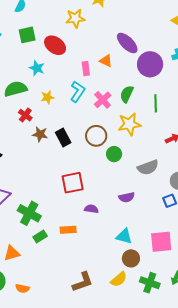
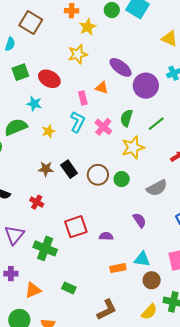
yellow star: (75, 18) -> (78, 54), moved
green line: (156, 103) -> (156, 124), turned 60
red cross: (25, 115) -> (37, 202), moved
brown circle: (96, 136) -> (98, 175), moved
red square: (73, 183) -> (76, 227), moved
purple semicircle: (127, 197) -> (139, 220), turned -105
orange rectangle: (68, 230) -> (118, 268), moved
green rectangle: (40, 236) -> (69, 288), moved, turned 64
yellow semicircle: (119, 279) -> (149, 312), moved

